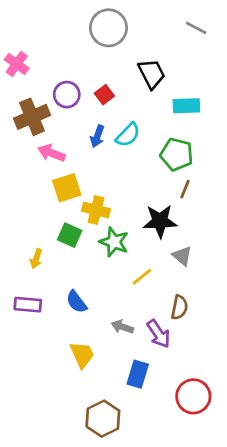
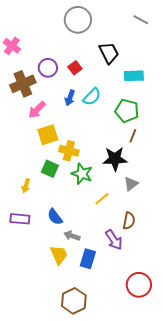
pink arrow: (51, 153) -> (37, 110), turned -66
gray triangle: (182, 256) -> (131, 184), turned 42
gray arrow: (122, 327) -> (72, 236), moved
blue rectangle: (138, 374) -> (88, 259), moved

